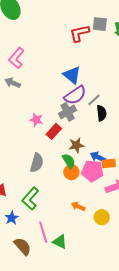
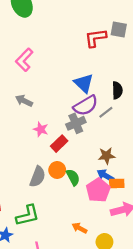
gray arrow: (13, 83) -> (24, 101), moved
black semicircle: (102, 113) -> (117, 90), moved
brown star: (76, 145) -> (107, 156), moved
pink pentagon: (92, 171) -> (98, 190), turned 30
orange circle: (71, 172) -> (57, 170), moved
green L-shape: (30, 199) -> (28, 215), turned -150

